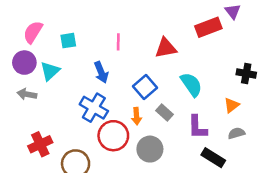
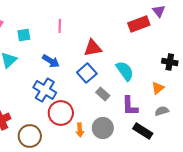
pink line: (118, 42) -> (60, 26), moved
red triangle: (166, 48) -> (93, 48), moved
blue arrow: (101, 72) -> (51, 61), turned -36
orange arrow: (136, 116) -> (80, 130), moved
gray circle: (150, 149) -> (103, 128), moved

